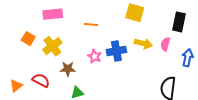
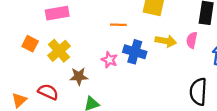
orange line: (91, 24) -> (118, 25), moved
blue cross: (116, 51) -> (135, 52), turned 30

